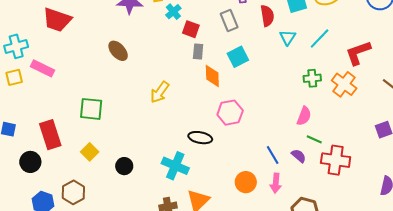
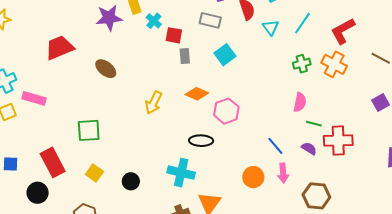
red trapezoid: (57, 20) -> (60, 48), moved, turned 148
gray rectangle: (229, 20) -> (210, 20), turned -45
orange diamond: (212, 76) -> (197, 94), moved, turned -55
purple semicircle: (299, 156) -> (309, 148), moved

